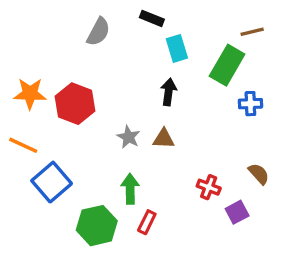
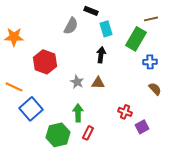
gray semicircle: (98, 32) -> (71, 26), moved
orange star: (30, 94) -> (14, 37), moved
brown semicircle: (259, 174) -> (155, 89), moved

